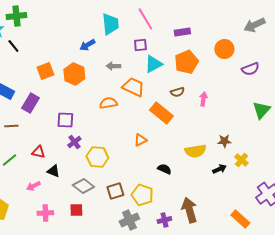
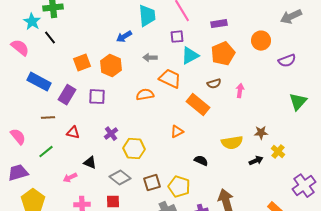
purple square: (65, 120) -> (97, 97), moved
red triangle: (38, 152) -> (73, 133), moved

